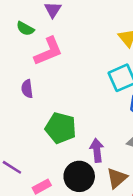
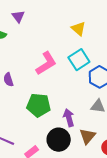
pink L-shape: (48, 51) -> (46, 63), moved

